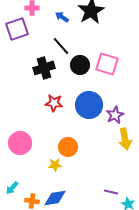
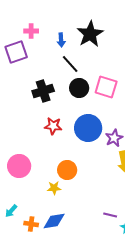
blue arrow: (62, 17) -> (61, 40), turned -128
black line: (61, 46) -> (70, 64), moved

